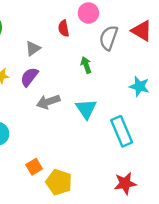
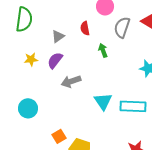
red semicircle: (64, 28) -> (85, 28), moved
cyan triangle: (86, 109) -> (103, 101), moved
cyan rectangle: (122, 131) -> (133, 106), turned -65

